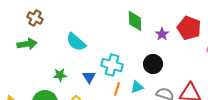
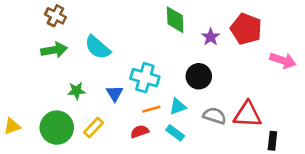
brown cross: (35, 18) -> (55, 16), moved
green arrow: (27, 44) -> (54, 50), moved
orange line: (117, 89) -> (151, 109), turned 56

